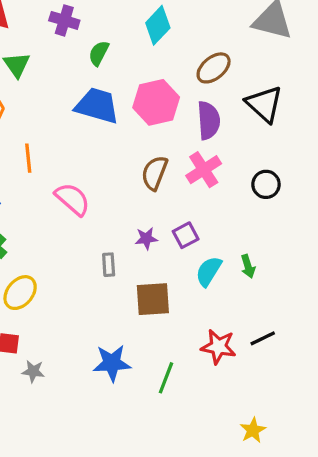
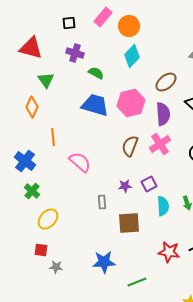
green semicircle: (99, 53) -> (96, 73), turned 91
cyan semicircle: (209, 271) -> (163, 206), turned 144
green line: (166, 378) -> (137, 282), moved, turned 48

